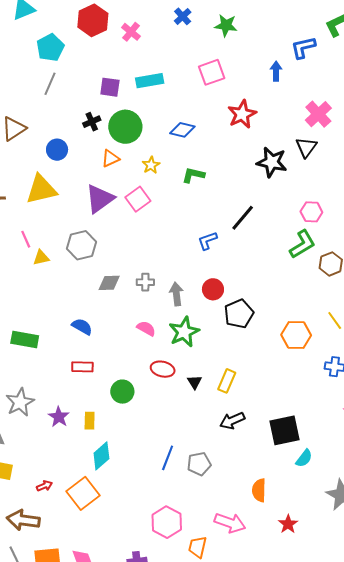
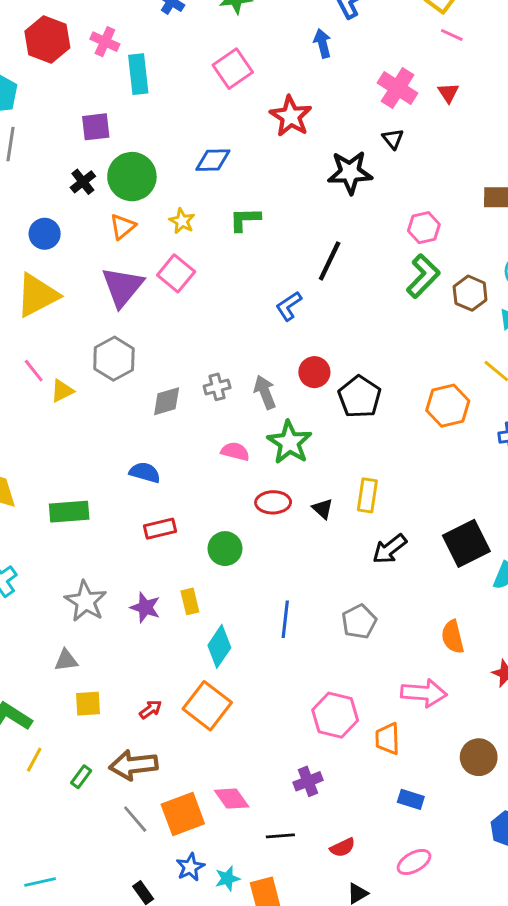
cyan rectangle: (150, 81) -> (138, 74), moved, turned -72
black triangle: (306, 147) -> (393, 139), size x0.7
blue line: (168, 458) -> (285, 619), moved

